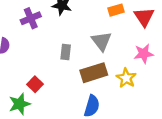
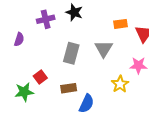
gray rectangle: (66, 52) -> (71, 53), size x1.5
brown rectangle: (94, 73) -> (69, 88), moved, size x0.7

